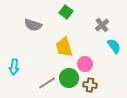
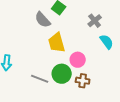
gray semicircle: (33, 25) -> (43, 20), moved, turned 30
gray line: (47, 83) -> (40, 79), turned 54

